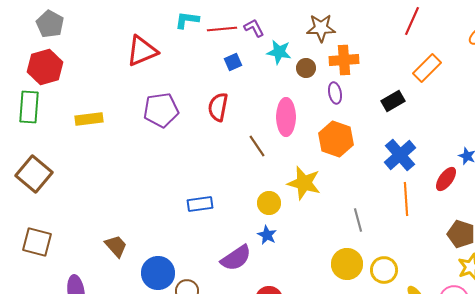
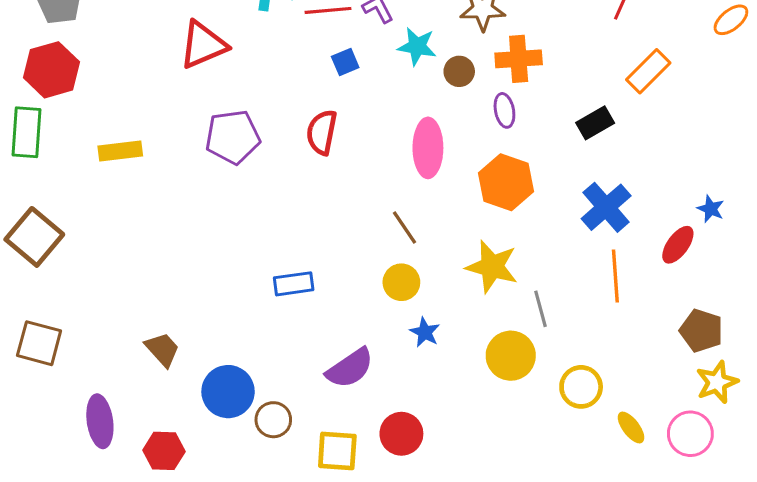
brown line: (257, 146) -> (405, 228), moved
yellow star: (304, 183) -> (492, 267), moved
blue star: (267, 235) -> (425, 332), moved
yellow circle: (347, 264) -> (511, 356), moved

